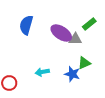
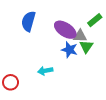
green triangle: (84, 63) -> (86, 47), moved, turned -32
blue star: (72, 74) -> (69, 50), moved

